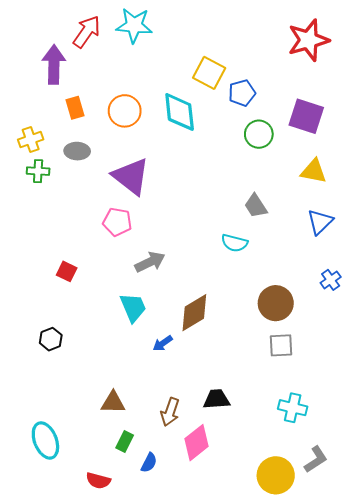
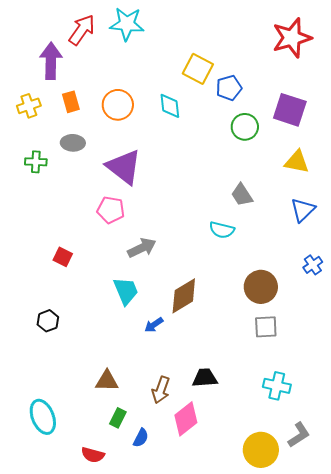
cyan diamond: (180, 112) -> (170, 106), size x0.7
yellow cross: (31, 139) -> (29, 106), moved

